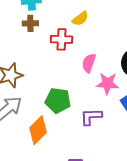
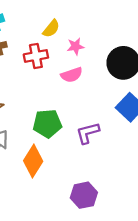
pink semicircle: (89, 63) -> (72, 75), turned -114
pink star: (107, 83) -> (75, 46), moved, size x0.7

